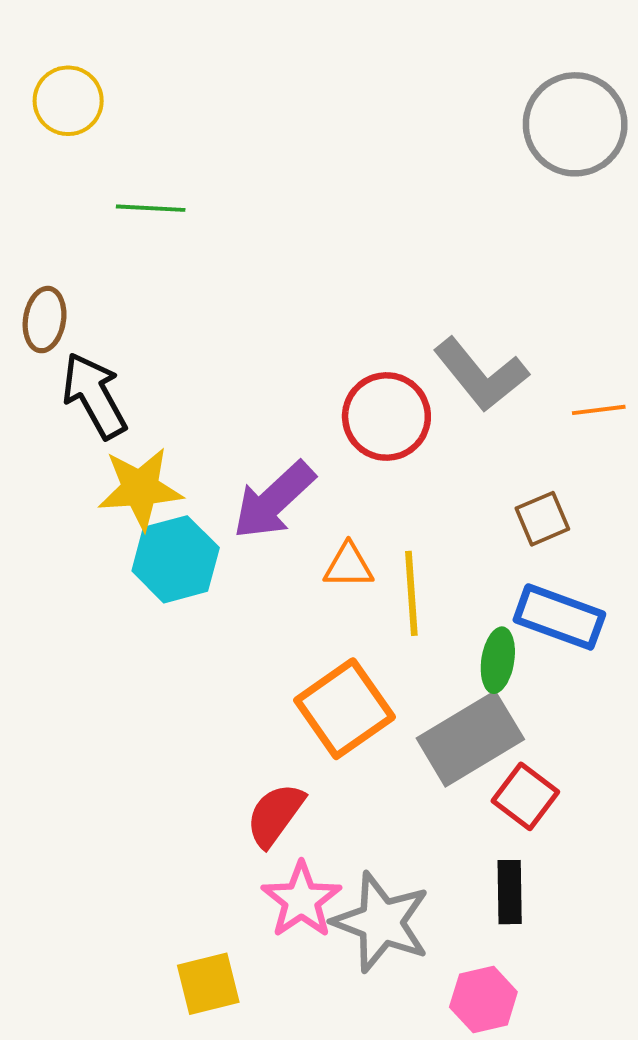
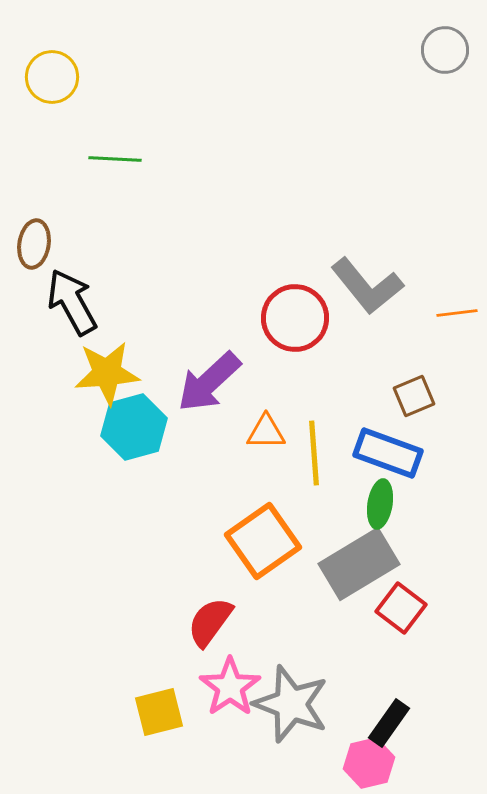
gray circle: (575, 124) -> (445, 50), moved, size x0.6
blue rectangle: (559, 617) -> (388, 453), moved
black rectangle: (510, 892) -> (389, 723), moved, turned 36
yellow square: (208, 984) -> (159, 712), moved

